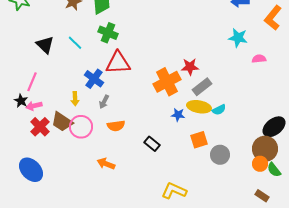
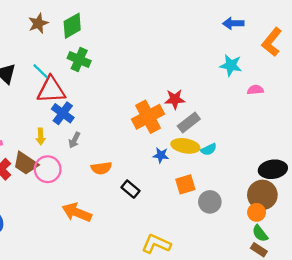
red triangle: (118, 63) -> (51, 90), moved
orange semicircle: (116, 126) -> (101, 168), moved
black ellipse: (274, 127) -> (273, 169), turned 30
orange arrow: (106, 164) -> (77, 212), size x1.4
green semicircle: (274, 170) -> (260, 233), moved

